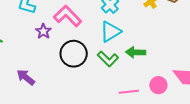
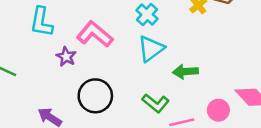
black circle: (74, 54) -> (95, 96), moved
green L-shape: (108, 59) -> (156, 103), moved

